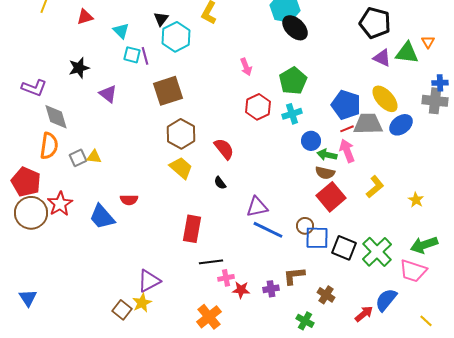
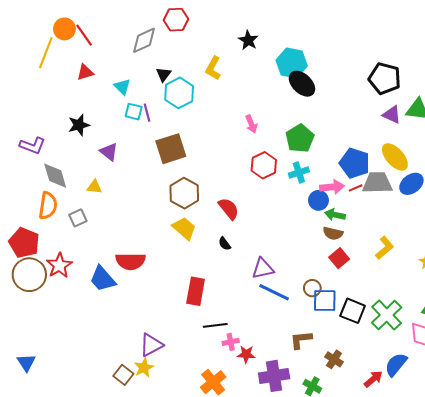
pink arrow: (347, 151) -> (332, 187), moved, turned 105
yellow triangle: (94, 157) -> (94, 187), moved
red square: (331, 197) -> (339, 258), size x0.7
red semicircle: (129, 200) -> (131, 261), size x1.6
purple cross: (271, 289) -> (274, 376), moved, size x1.8

